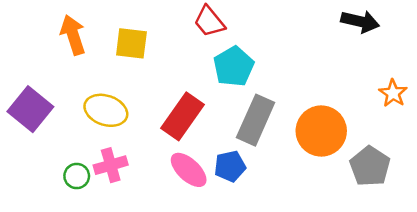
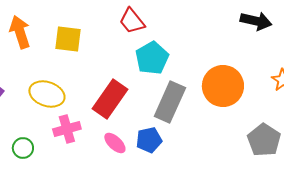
orange circle: (321, 131) -> (223, 86), moved
pink cross: (111, 165) -> (67, 129), moved
pink ellipse: (189, 170) -> (115, 143), size x0.7

